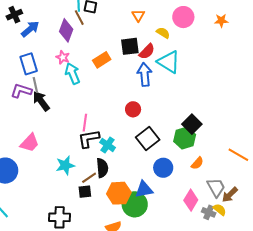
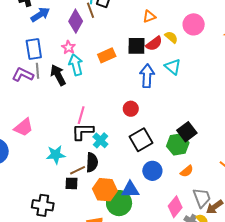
orange triangle: (138, 15) -> (149, 16), turned 32
red semicircle: (147, 52) -> (154, 44), moved
cyan triangle: (169, 62) -> (173, 67), size x0.7
black arrow: (41, 101) -> (58, 75), moved

